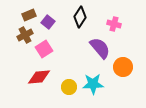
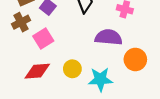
purple semicircle: (100, 48) -> (109, 37), turned -45
yellow circle: (69, 87) -> (72, 69), moved

